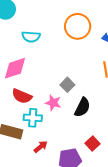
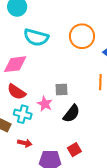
cyan semicircle: (31, 37) -> (36, 37), size x1.4
gray square: (67, 85) -> (62, 90), turned 32
red arrow: (41, 147) -> (25, 143), turned 40

